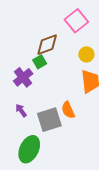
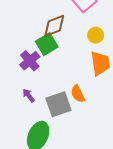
green square: (40, 62) -> (47, 44), size x1.5

